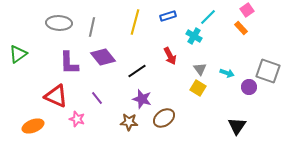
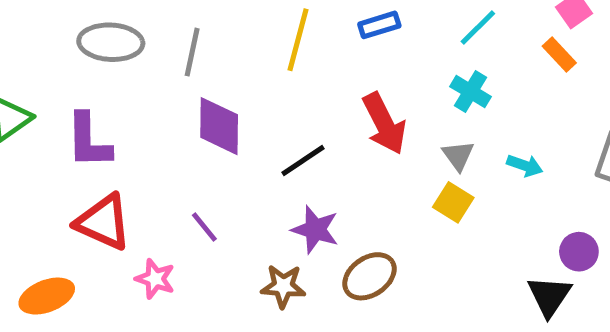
cyan cross: (194, 36) -> (471, 92), moved
red arrow: (170, 56) -> (384, 124), size x1.4
purple diamond: (103, 57) -> (219, 126), turned 40
purple L-shape: (69, 63) -> (89, 141), moved
purple circle: (249, 87) -> (579, 252), moved

